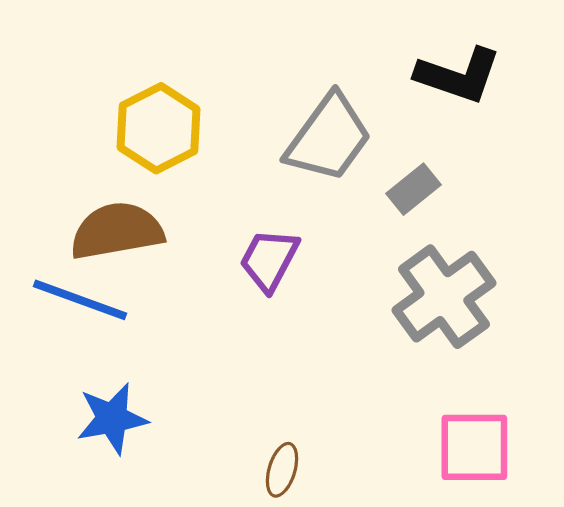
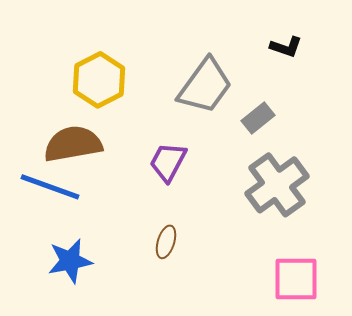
black L-shape: (458, 75) -> (286, 47), size x0.6
brown ellipse: (282, 470) -> (166, 242), moved

